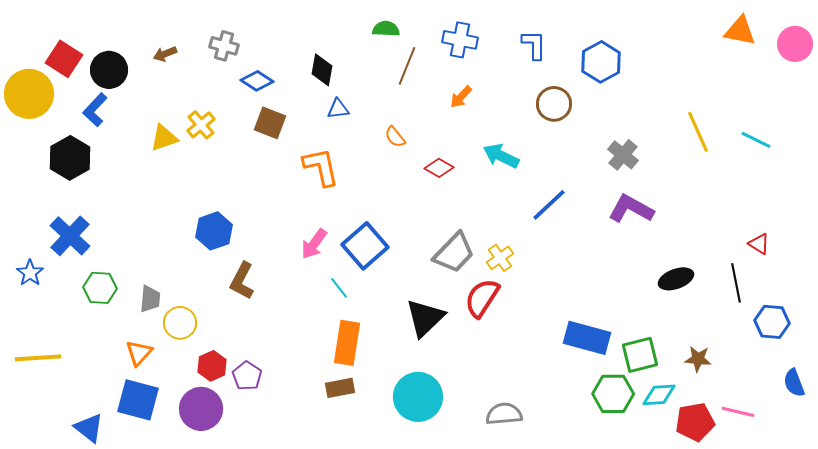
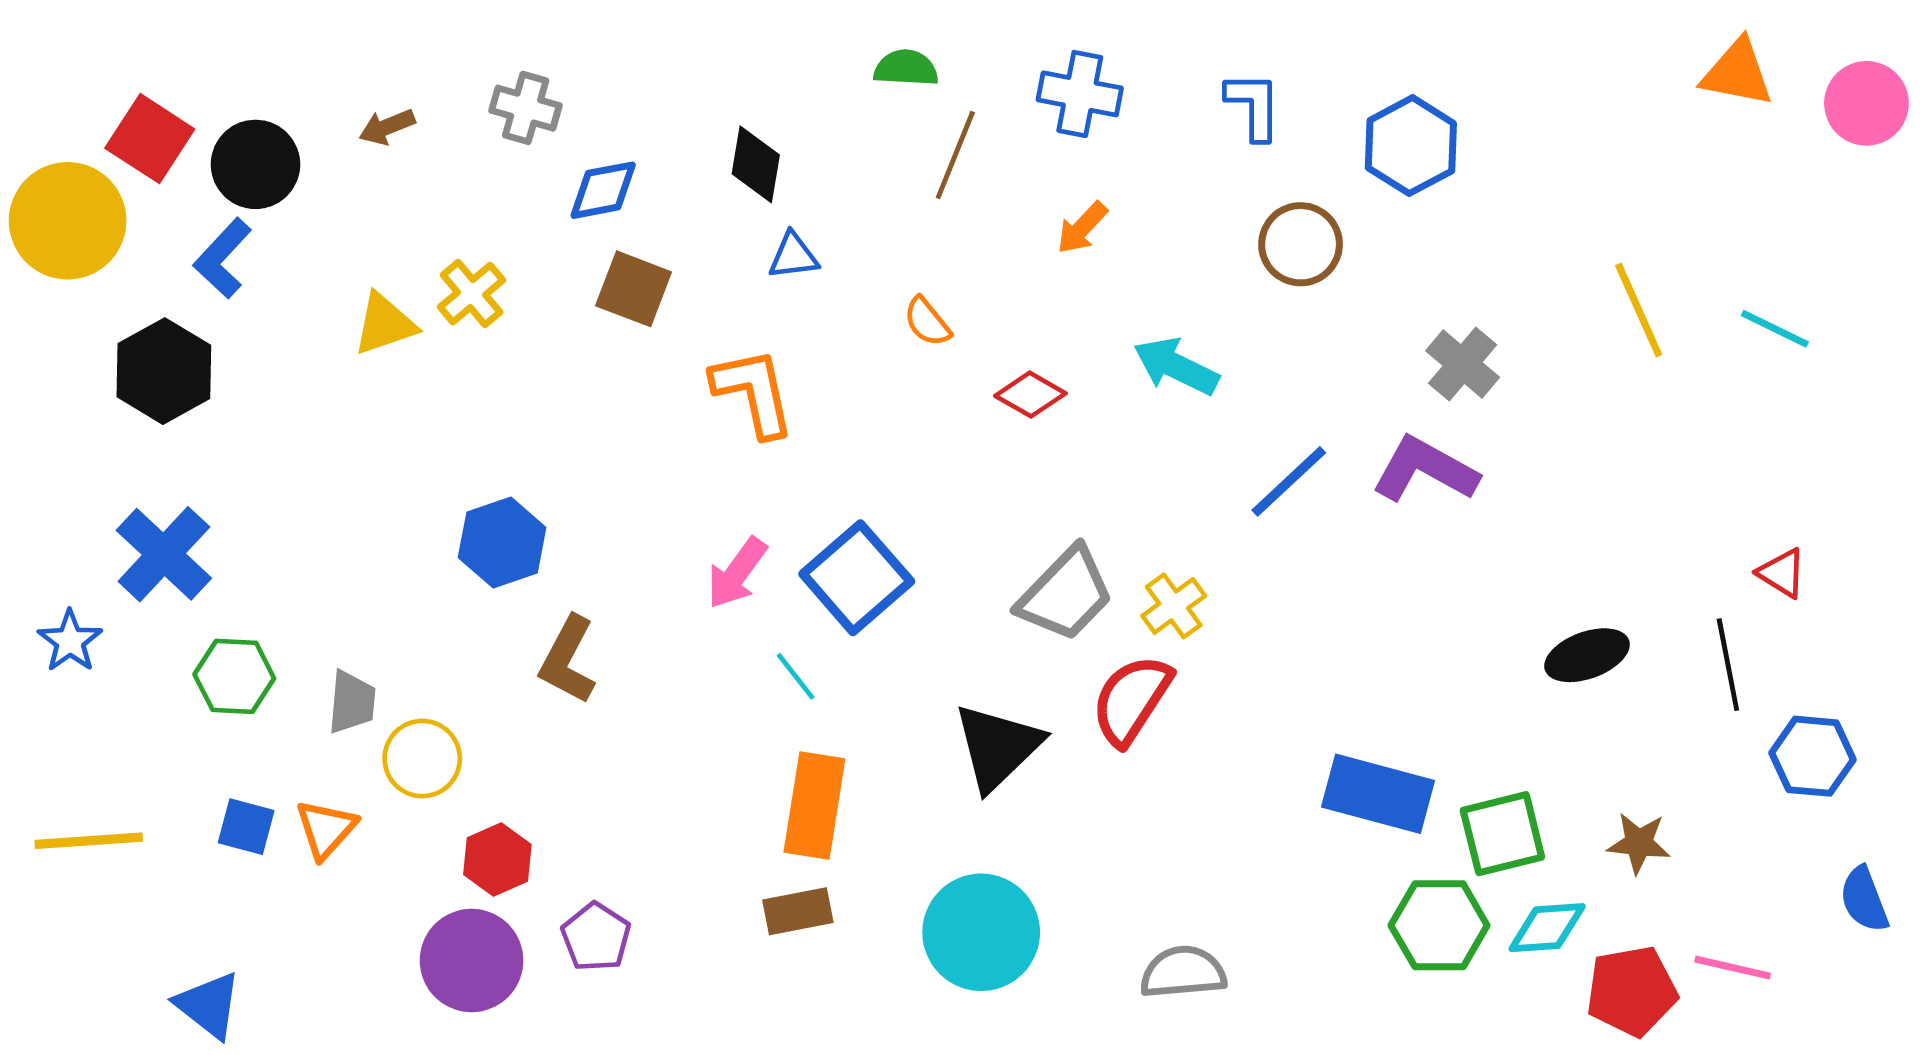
blue diamond: (257, 81) -> (603, 190), turned -44
purple L-shape: (631, 209) -> (1425, 470), moved
purple pentagon: (247, 376) -> (596, 937), moved
blue square: (138, 400) -> (246, 827), moved, size x0.6

